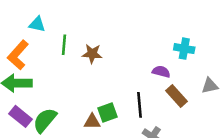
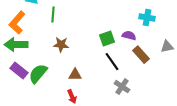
brown star: (92, 54) -> (61, 45), moved
black line: (139, 105) -> (112, 62), turned -30
green square: (107, 113) -> (107, 39), moved

